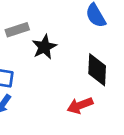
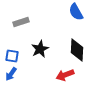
black star: (44, 47) -> (40, 49), moved

